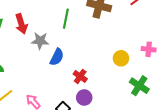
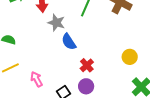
blue semicircle: (57, 57) -> (69, 42), turned 108

